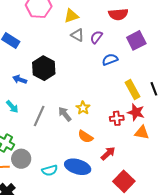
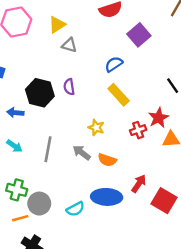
purple semicircle: (96, 37) -> (69, 87), moved, turned -32
yellow rectangle: (133, 89) -> (119, 95), moved
red star: (136, 112) -> (159, 118), turned -30
gray arrow: (65, 114) -> (82, 152), moved
red arrow: (108, 153) -> (139, 184), moved

